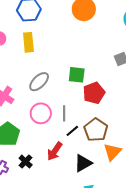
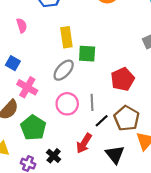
yellow rectangle: (28, 42) -> (66, 37), moved
green square: (77, 75) -> (87, 54), moved
black triangle: (83, 163) -> (115, 154), turned -36

